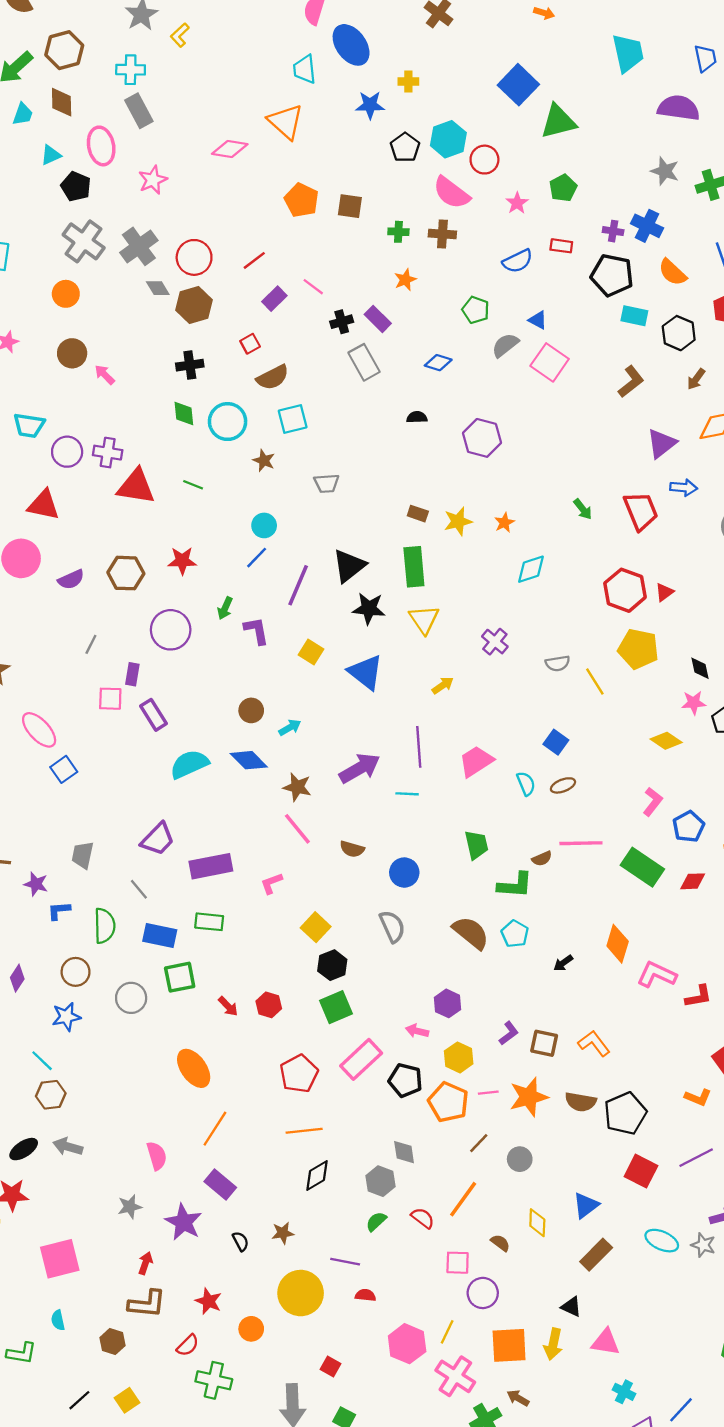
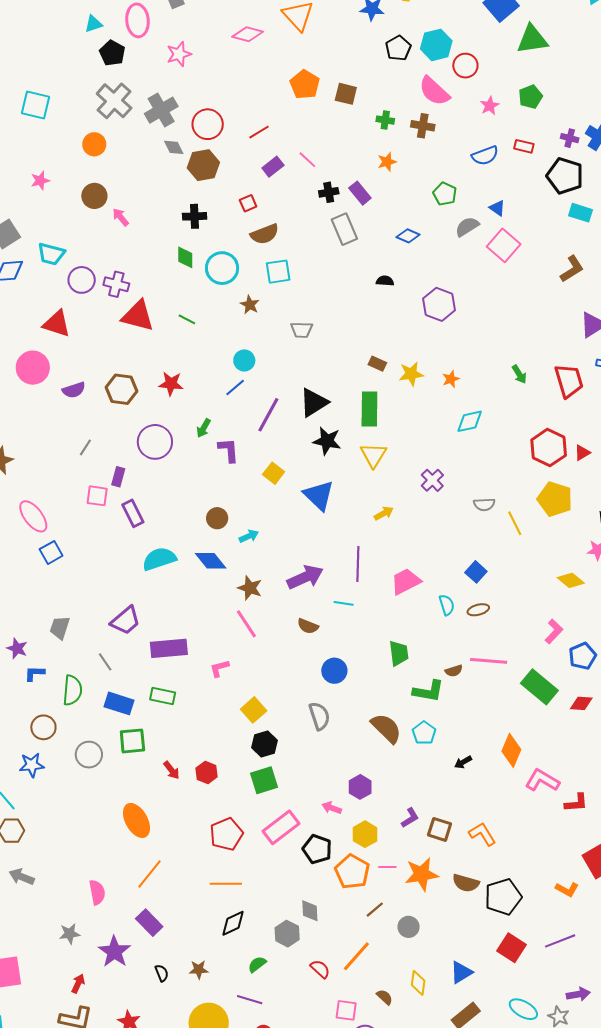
brown semicircle: (352, 849) -> (308, 626), moved
green semicircle: (376, 1221) -> (257, 964), moved

